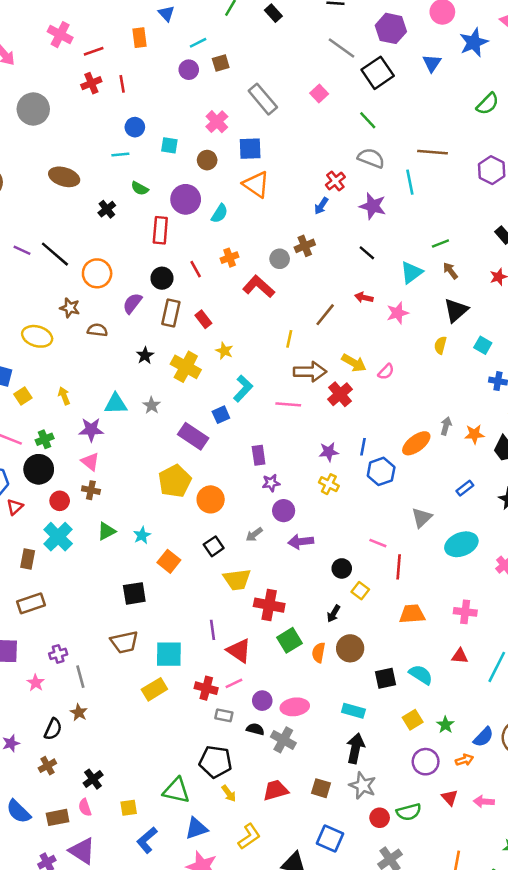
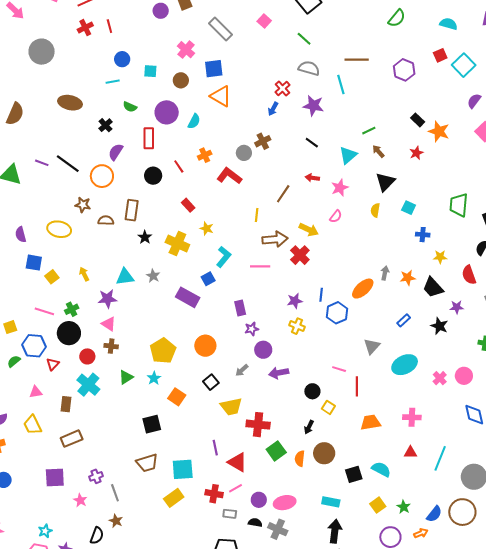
purple semicircle: (132, 303) -> (116, 152), moved
brown rectangle: (171, 313) -> (132, 210), moved
pink semicircle: (386, 372) -> (336, 216), moved
yellow pentagon: (175, 481) -> (163, 351), moved

